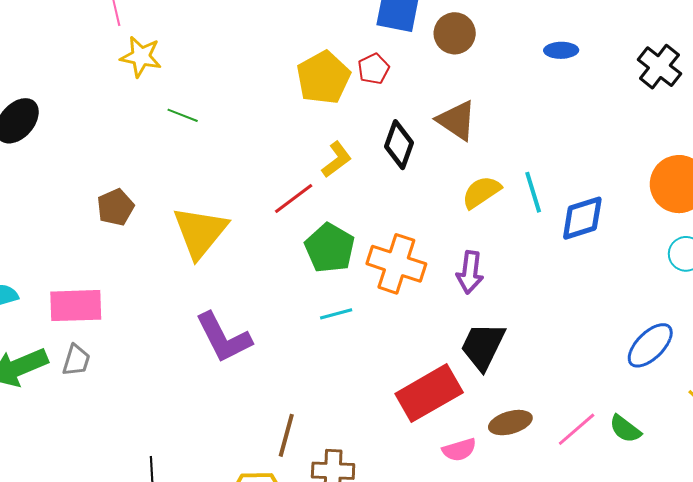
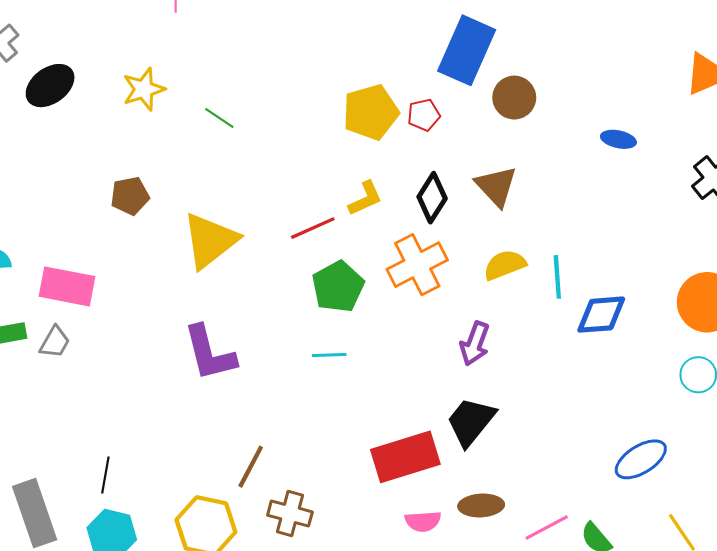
yellow star: (141, 57) -> (144, 89), moved, turned 30
orange cross: (396, 264) -> (417, 265), moved, turned 32

